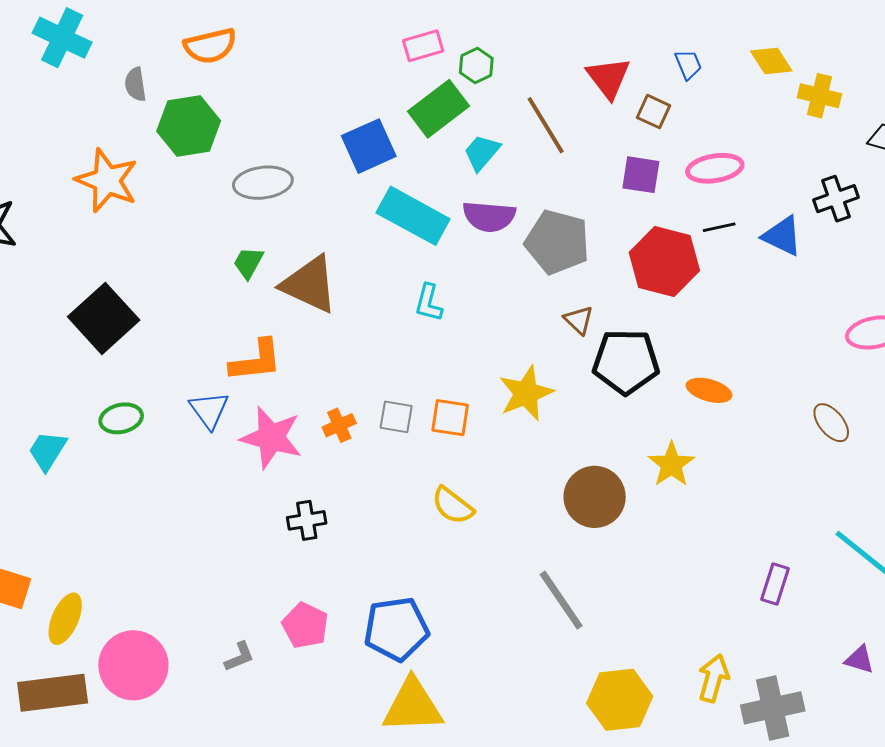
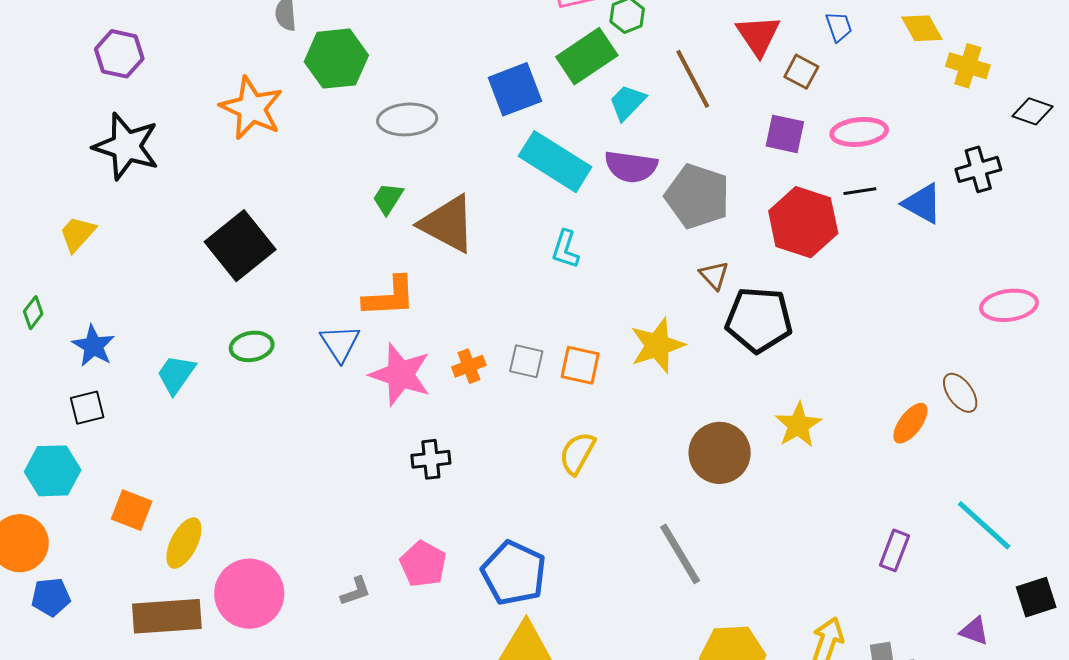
orange ellipse: (709, 390) -> (910, 423), moved, turned -72
yellow semicircle: (453, 506) -> (577, 453), turned 78
blue pentagon: (396, 629) -> (514, 573), turned 30

